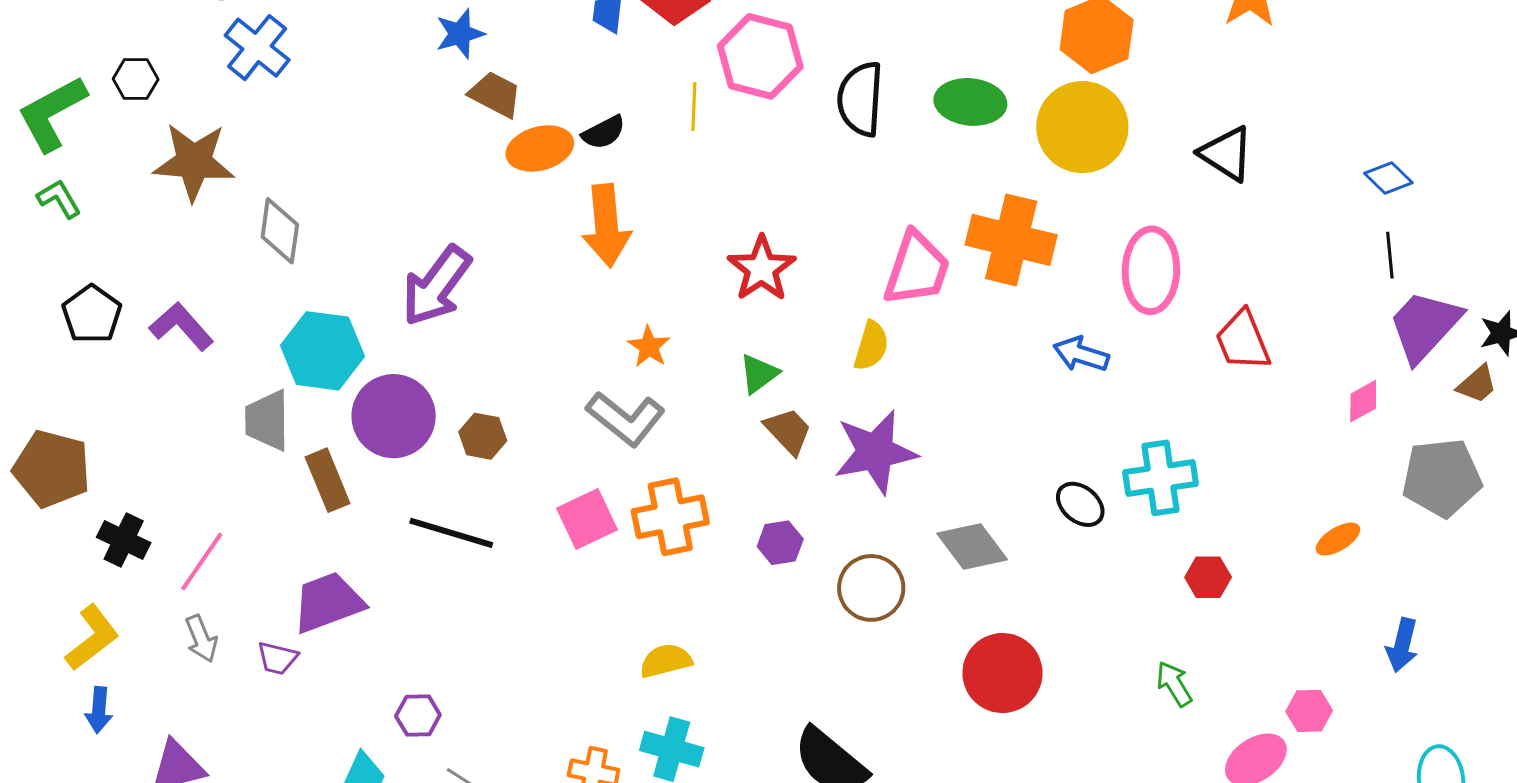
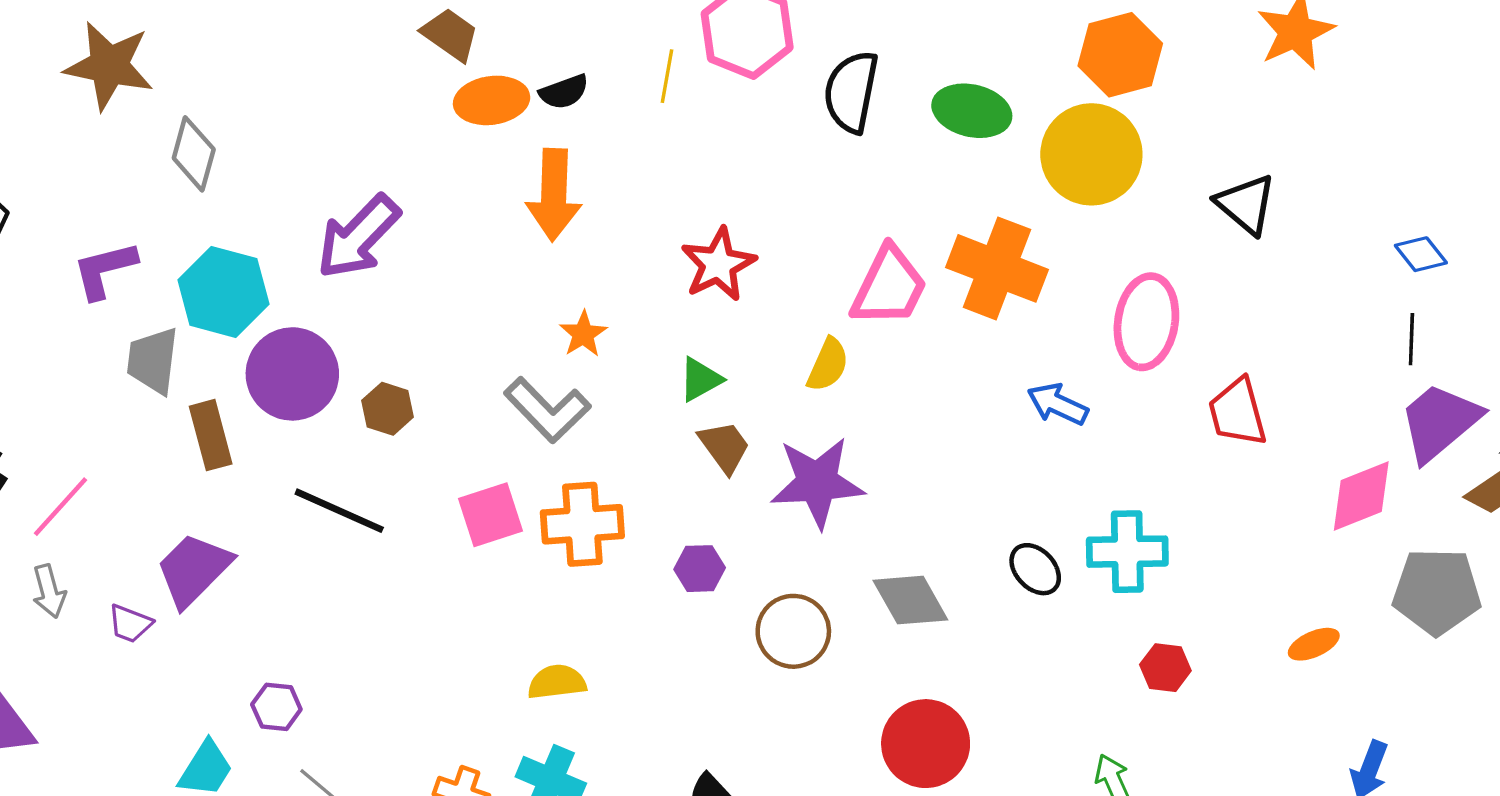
purple L-shape: (181, 326) -> (105, 270), moved, turned -70
pink diamond: (1363, 401) -> (1361, 496), size x1.6
purple trapezoid: (328, 602) -> (194, 569), turned -32

